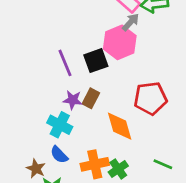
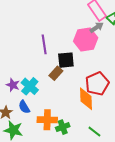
black square: (96, 61) -> (66, 60), moved
red pentagon: (150, 98) -> (97, 84), turned -30
purple star: (73, 100) -> (13, 85), moved
orange diamond: (120, 126) -> (86, 99), moved

